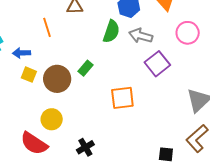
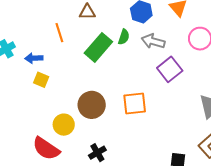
green semicircle: (111, 31) -> (124, 37), size x0.7
green rectangle: (86, 68) -> (98, 47), moved, size x1.8
brown circle: (57, 79) -> (92, 105), moved

